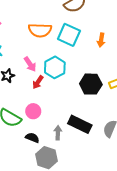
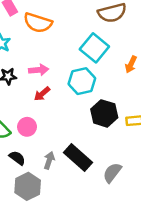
orange semicircle: (40, 30) -> (38, 23), moved
pink arrow: (30, 64) -> (39, 70), turned -77
cyan hexagon: (55, 67) -> (82, 81), moved

